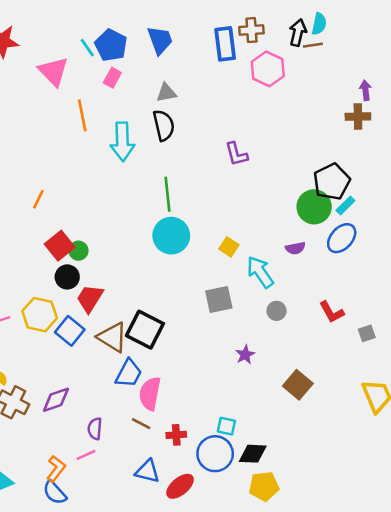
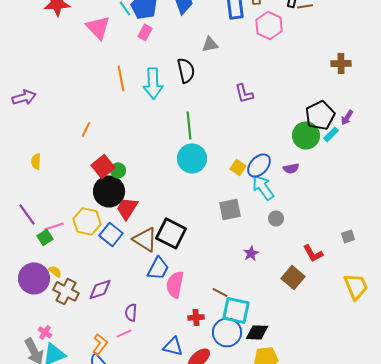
purple arrow: (365, 90) -> (347, 117), moved, turned -140
gray triangle: (166, 93) -> (210, 44), moved
orange line: (82, 115) -> (121, 78), moved
blue ellipse: (342, 238) -> (259, 165), moved
black circle: (67, 277) -> (109, 191), size x1.6
red L-shape: (332, 312) -> (313, 253), moved
brown line: (141, 424) -> (220, 292), moved
cyan square: (226, 426) -> (236, 310), size x1.8

